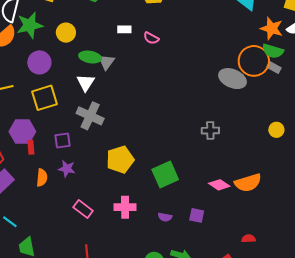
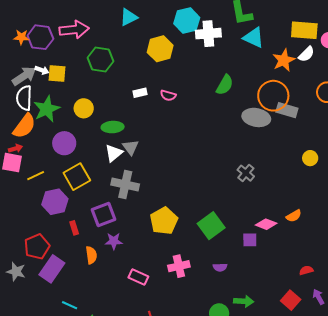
orange star: (272, 28) -> (284, 60), turned -30
green semicircle: (273, 51) -> (225, 85), moved, turned -65
gray triangle: (107, 62) -> (130, 147), moved
gray rectangle: (274, 67) -> (287, 110), moved, size x1.5
white triangle: (86, 83) -> (114, 153), turned 30
gray cross: (210, 131) -> (246, 173), turned -36
purple hexagon: (22, 132) -> (55, 202), moved
purple square: (62, 141) -> (104, 215), size x1.4
orange semicircle: (248, 183) -> (294, 216), size x0.6
purple square: (197, 215) -> (250, 240), moved

